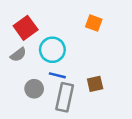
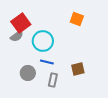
gray semicircle: (18, 55) -> (17, 36), moved
gray rectangle: (65, 97) -> (53, 80), size x0.6

